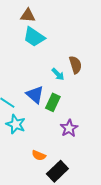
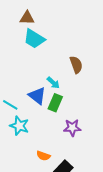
cyan arrow: (58, 74) -> (53, 83), moved
purple star: (69, 128) -> (72, 128), turned 30

